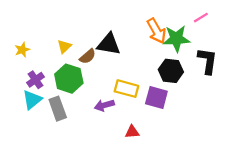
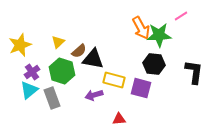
black triangle: (109, 44) -> (93, 59), moved
yellow star: (22, 50) -> (20, 45), size x1.6
black L-shape: (207, 61) -> (194, 72), moved

